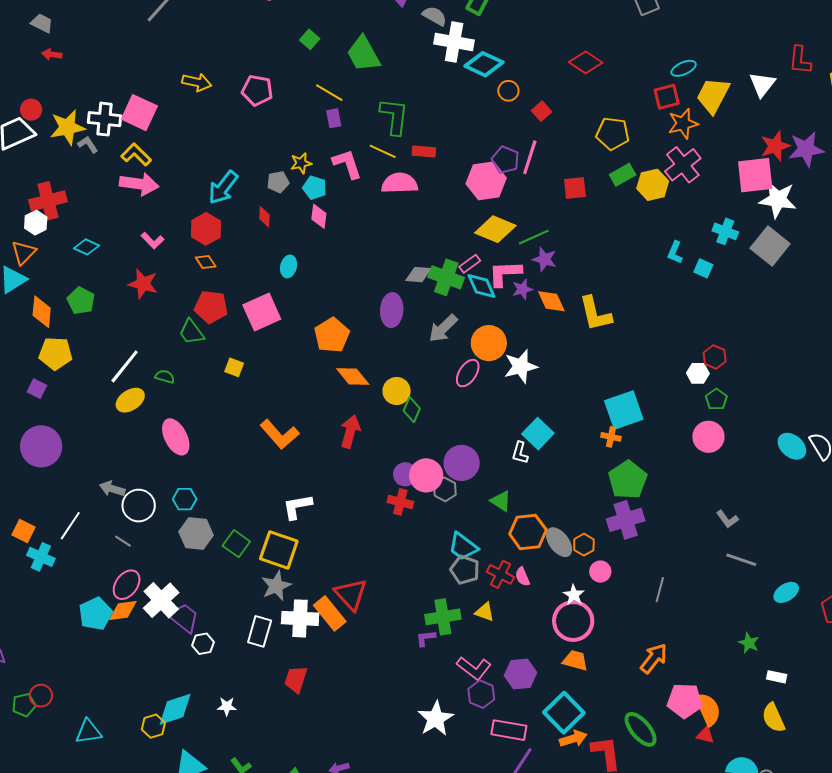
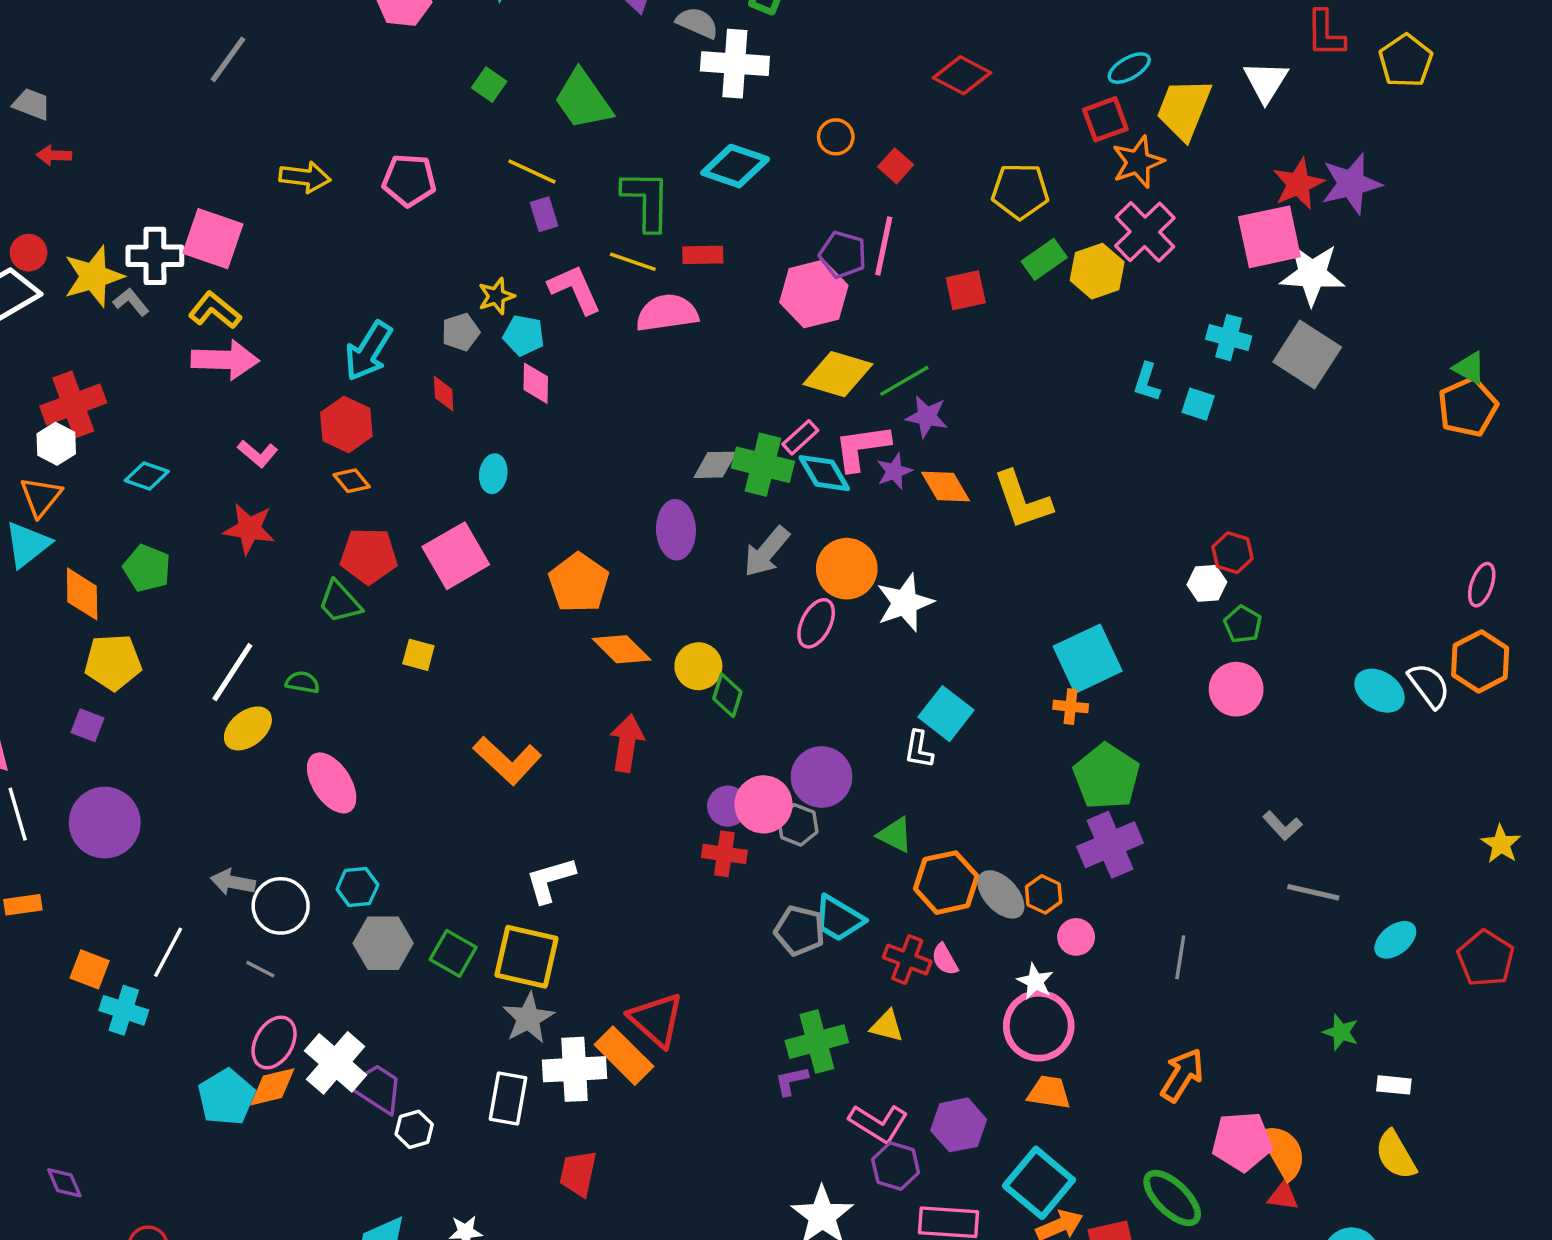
cyan diamond: (484, 64) -> (735, 166), moved
gray pentagon: (465, 570) -> (800, 931), moved

